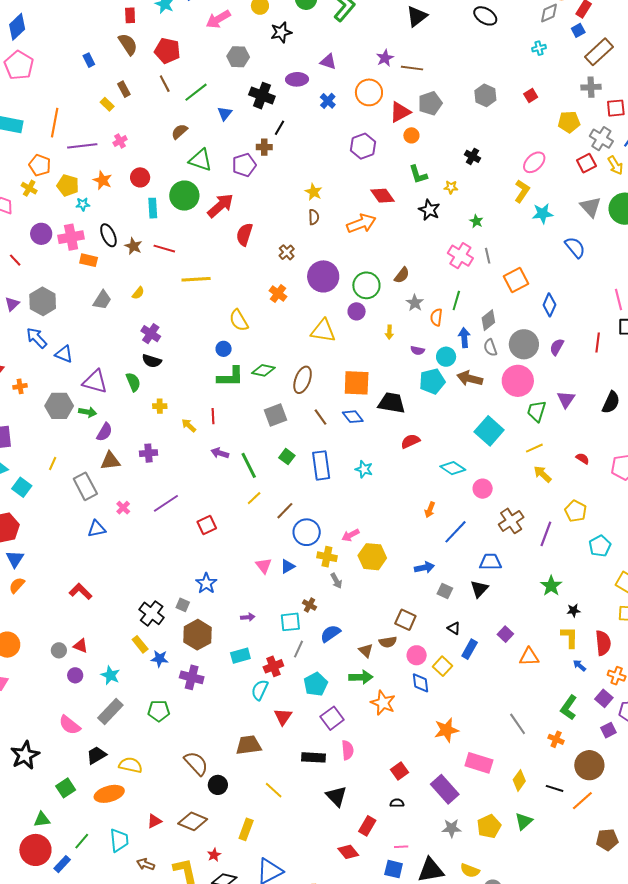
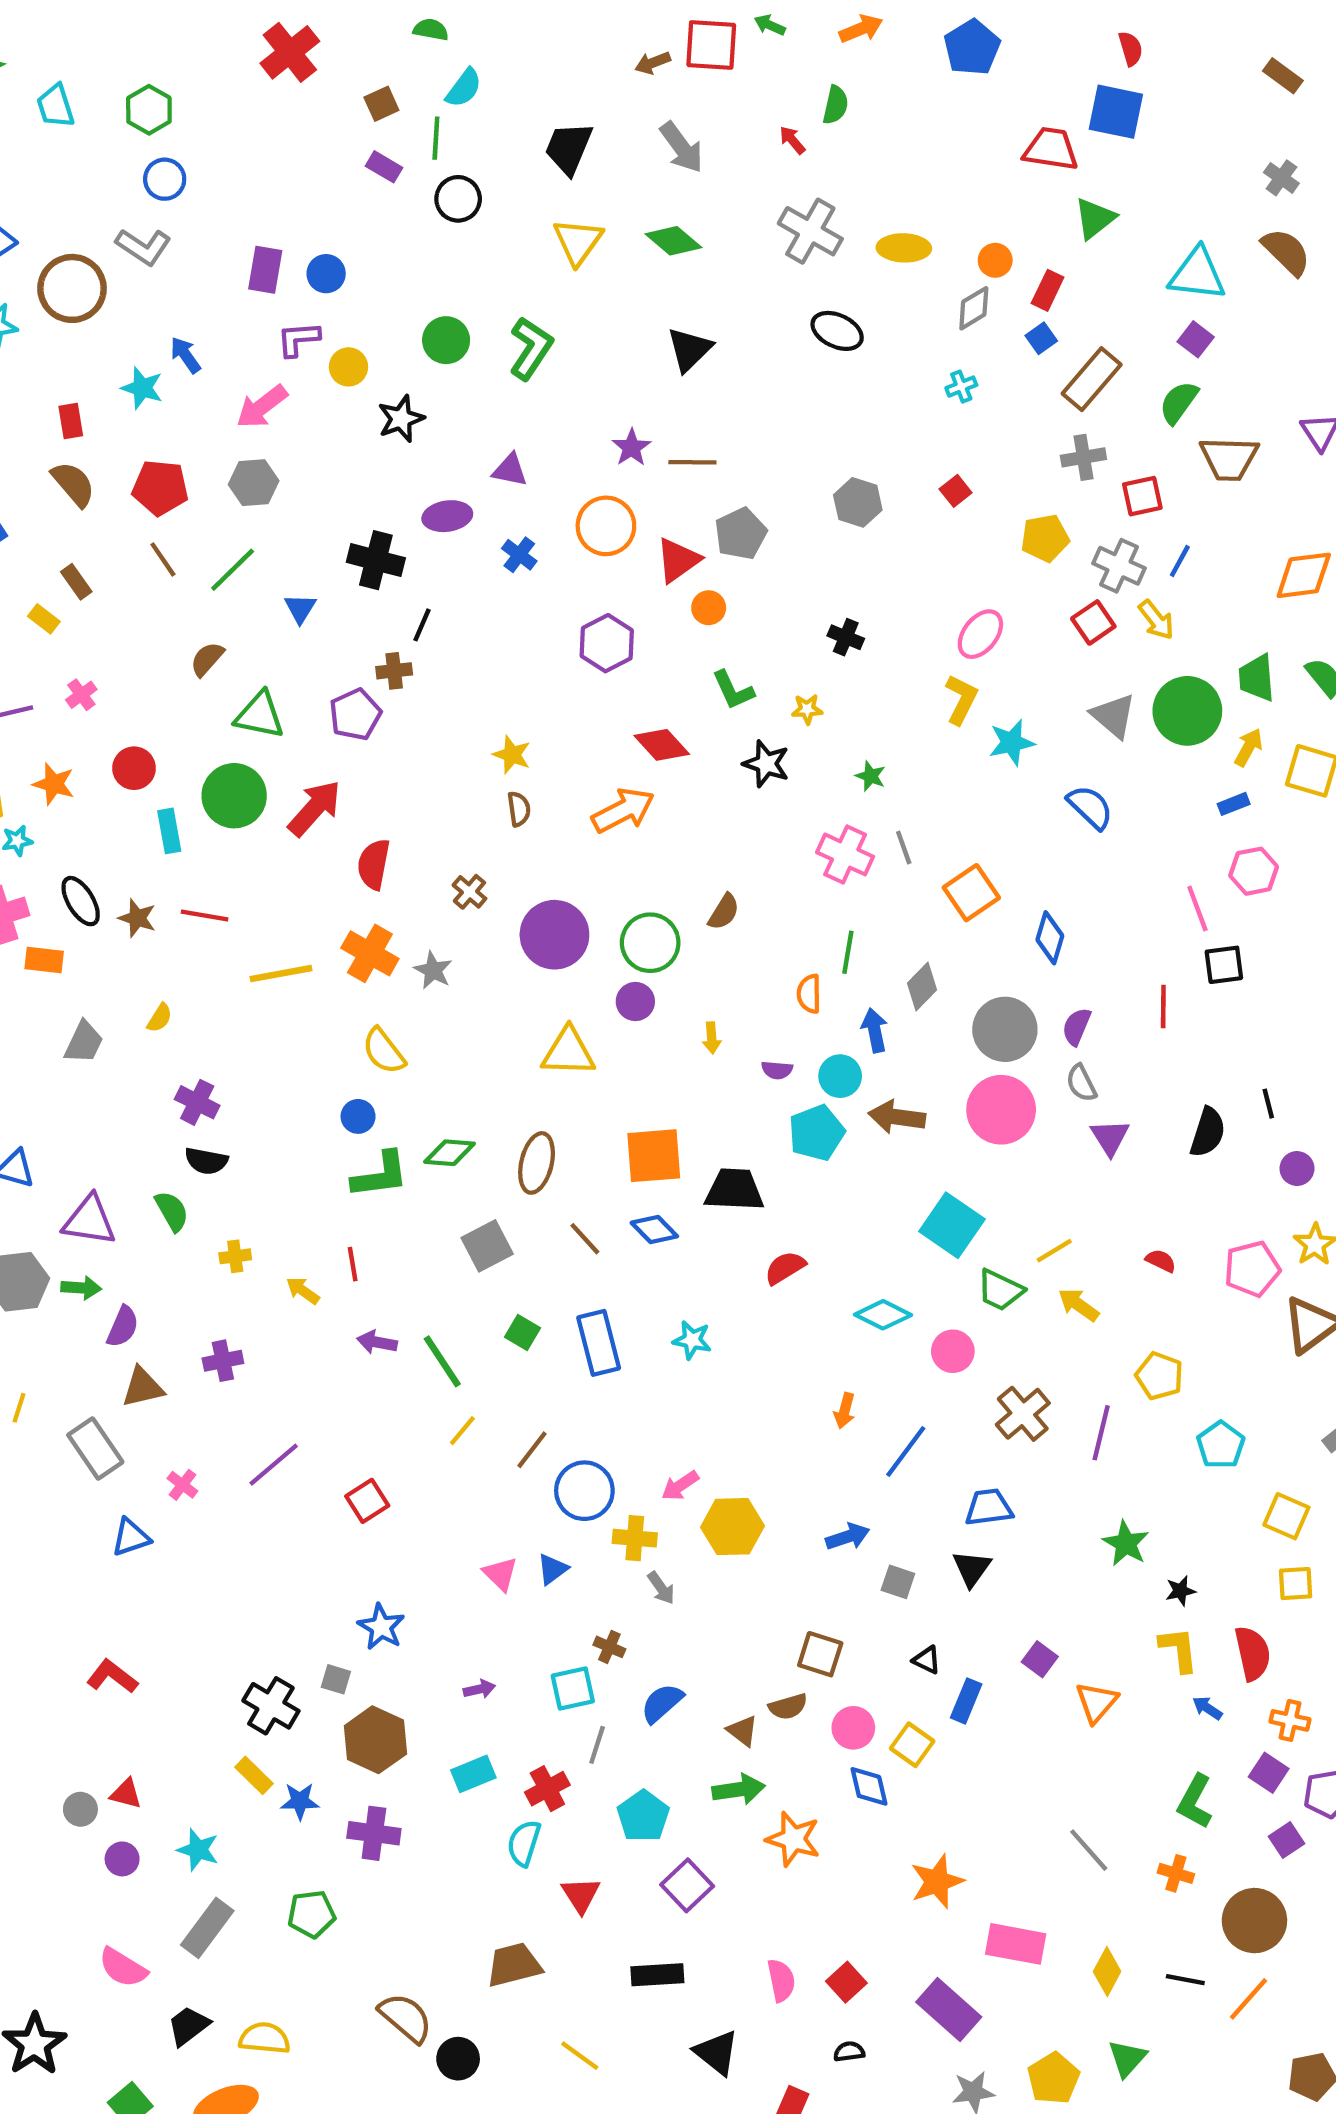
gray hexagon: (238, 57) -> (254, 483), moved
orange cross: (278, 294) -> (370, 953), moved, size x1.4
gray star: (415, 303) -> (433, 970), moved
gray semicircle: (490, 348) -> (1081, 1083), moved
green trapezoid: (537, 411) -> (1000, 1290), moved, turned -75
orange triangle: (529, 657) -> (1096, 1702), turned -40
pink semicircle: (348, 750) -> (781, 1980), moved

